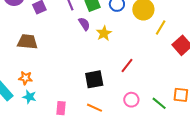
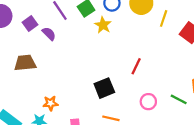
purple semicircle: (84, 24) -> (49, 34), moved
yellow star: (104, 33) -> (103, 25), moved
orange star: (25, 78) -> (51, 103), moved

